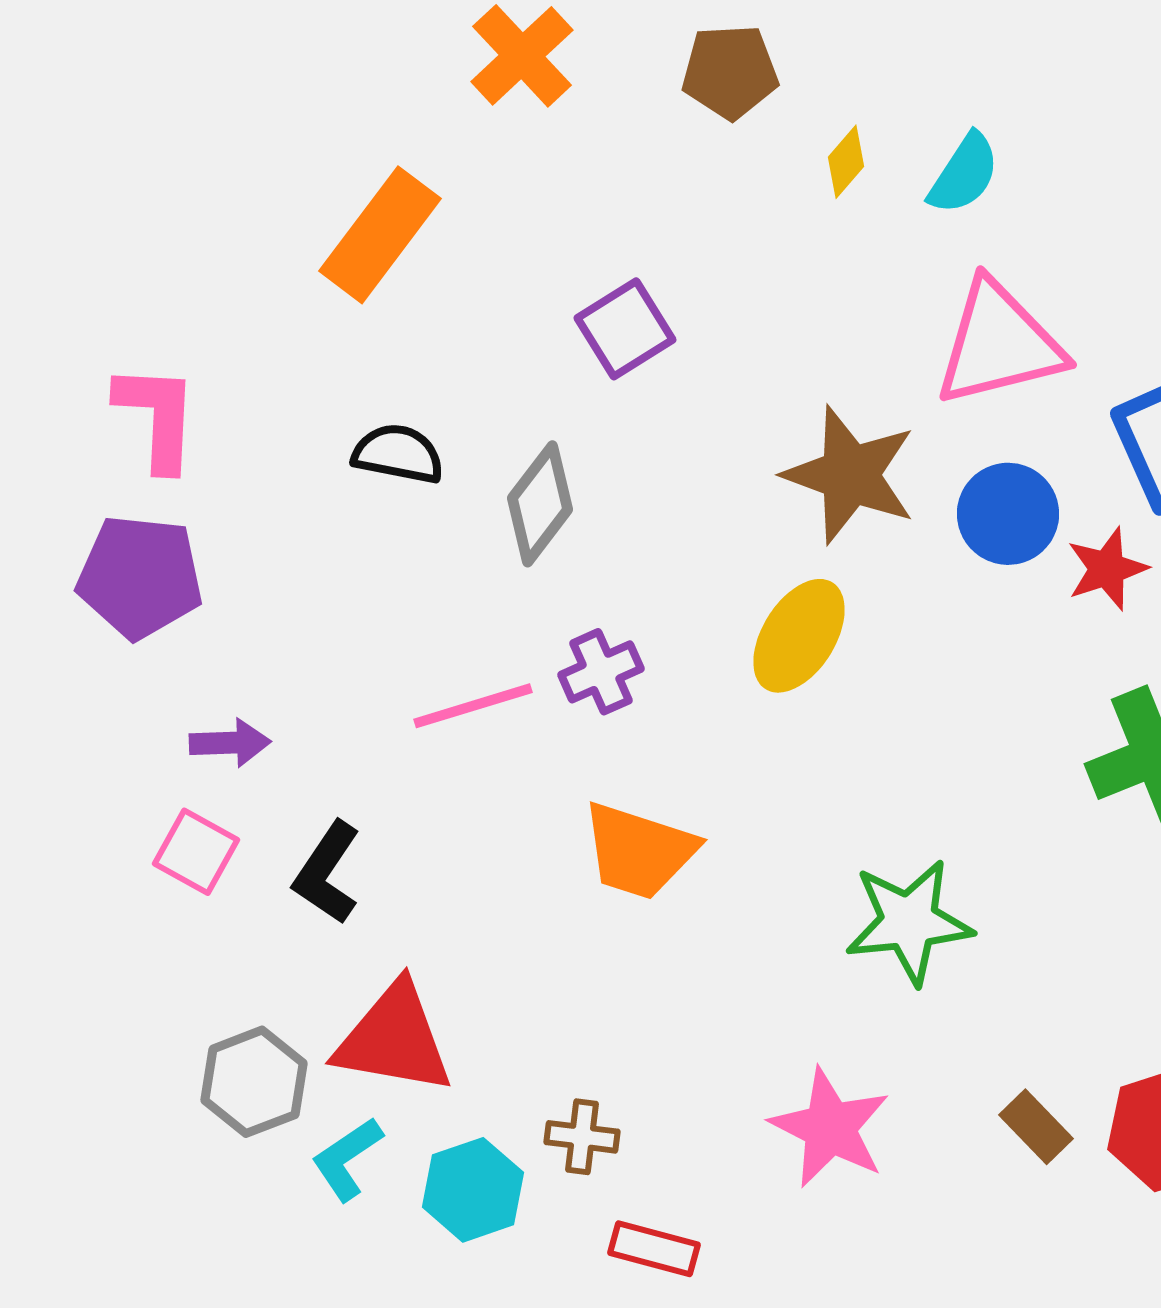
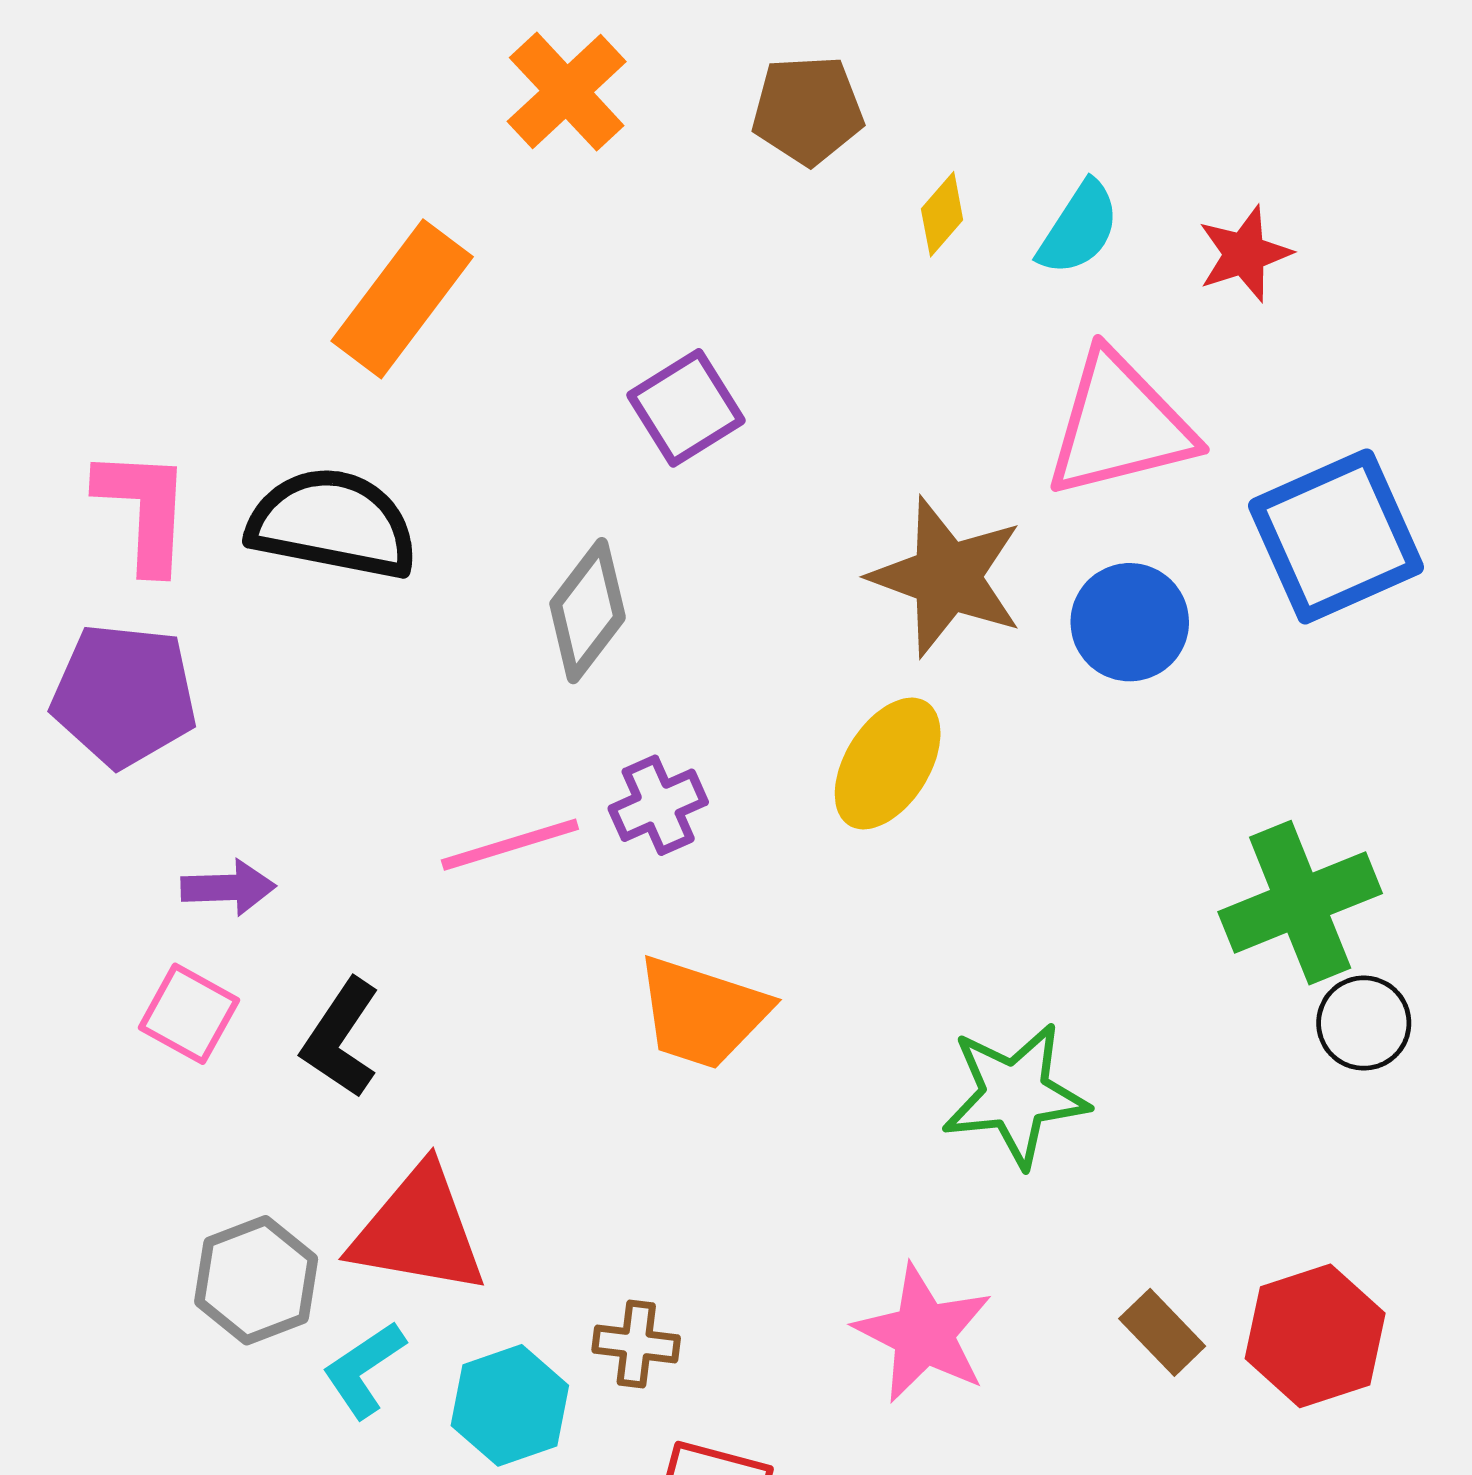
black semicircle: (398, 454) -> (333, 524), moved, size x1.6
red star: (1107, 569) -> (1244, 254), moved

